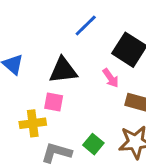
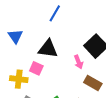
blue line: (86, 25) -> (55, 13), moved, turned -30

